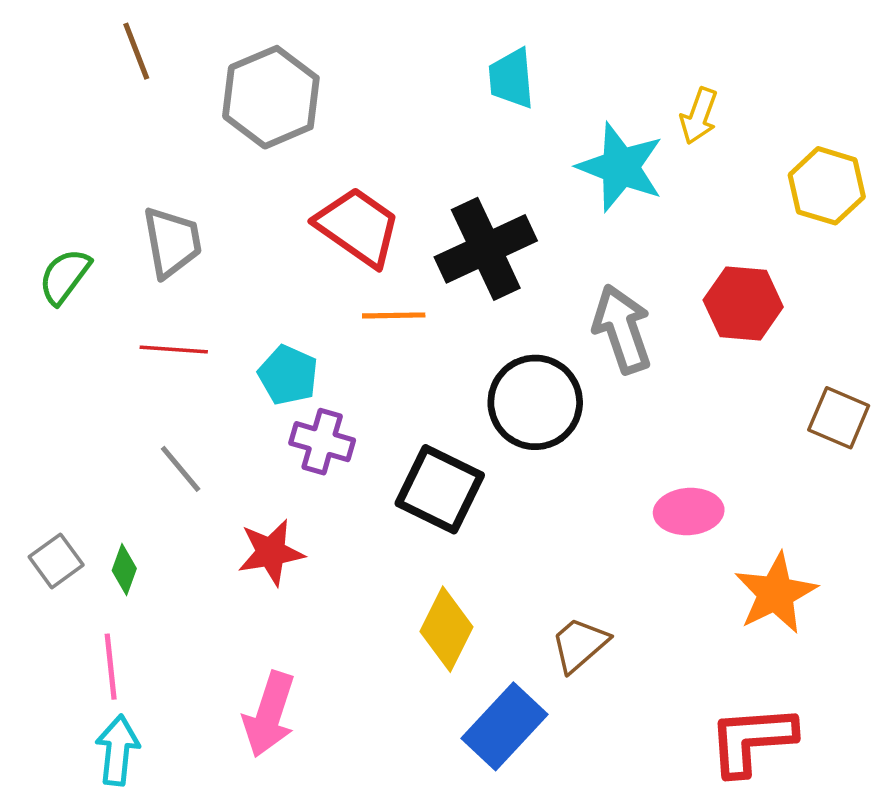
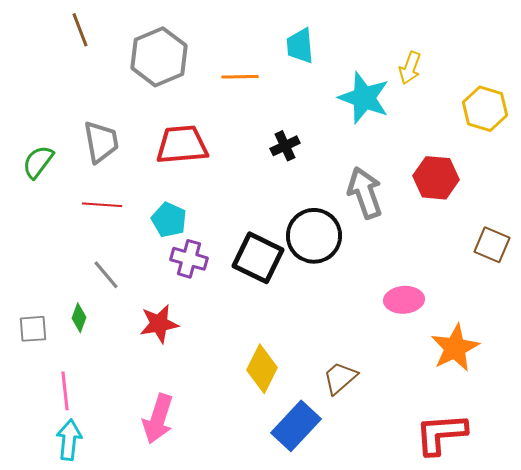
red trapezoid: (358, 227) -> (182, 145), moved, turned -40
black cross: (486, 249) -> (285, 146), size x0.5
orange line: (394, 315) -> (240, 77), moved
black square: (440, 489) -> (258, 258), moved
gray square: (56, 561) -> (33, 329), turned 32
green diamond: (124, 569) -> (79, 318), moved

